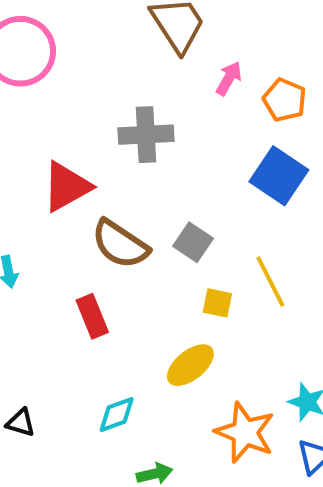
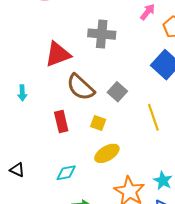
yellow square: (217, 303) -> (98, 123), moved

